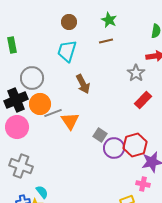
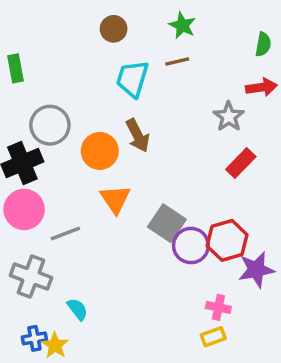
cyan trapezoid: (67, 51) -> (132, 79), moved
orange circle: (40, 104) -> (100, 151), moved
gray line: (53, 113) -> (65, 233), moved
gray square: (100, 135) -> (167, 223), size x1.5
pink cross: (143, 184) -> (218, 307), moved
cyan semicircle: (42, 192) -> (77, 309), moved

